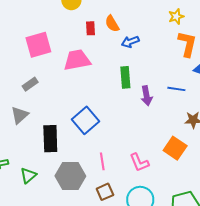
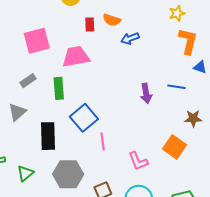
orange semicircle: (112, 24) -> (112, 20), turned -42
green rectangle: (125, 77) -> (59, 88), moved
pink line: (102, 161) -> (103, 141), moved

